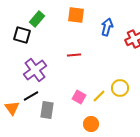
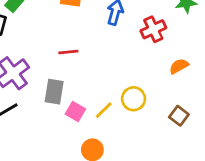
gray rectangle: (47, 110) -> (54, 92), moved

